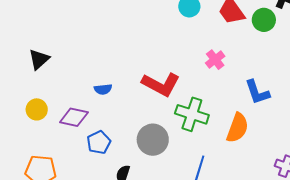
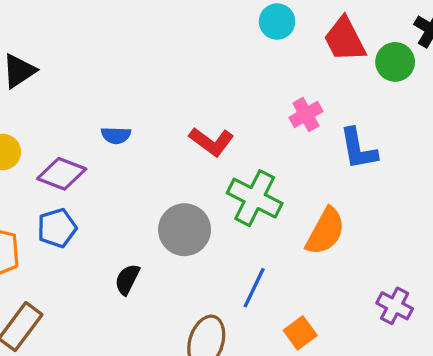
red L-shape: (161, 84) -> (211, 142), size x0.7
blue L-shape: (257, 92) -> (358, 149), moved
blue pentagon: (99, 142) -> (57, 228), moved

